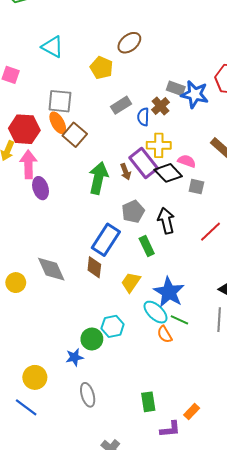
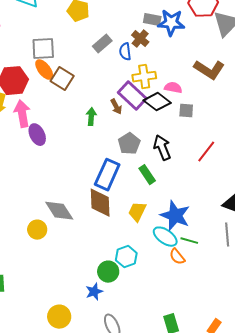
green arrow: (98, 178) -> (91, 117), size x0.6
brown diamond: (94, 267) -> (100, 203), size x1.4
yellow circle: (16, 283) -> (37, 230), moved

